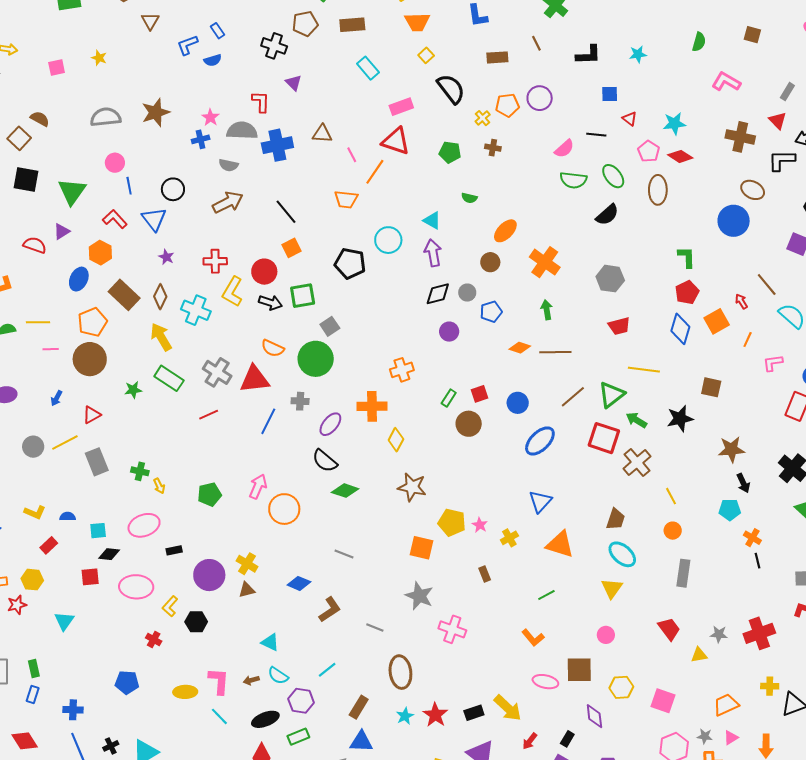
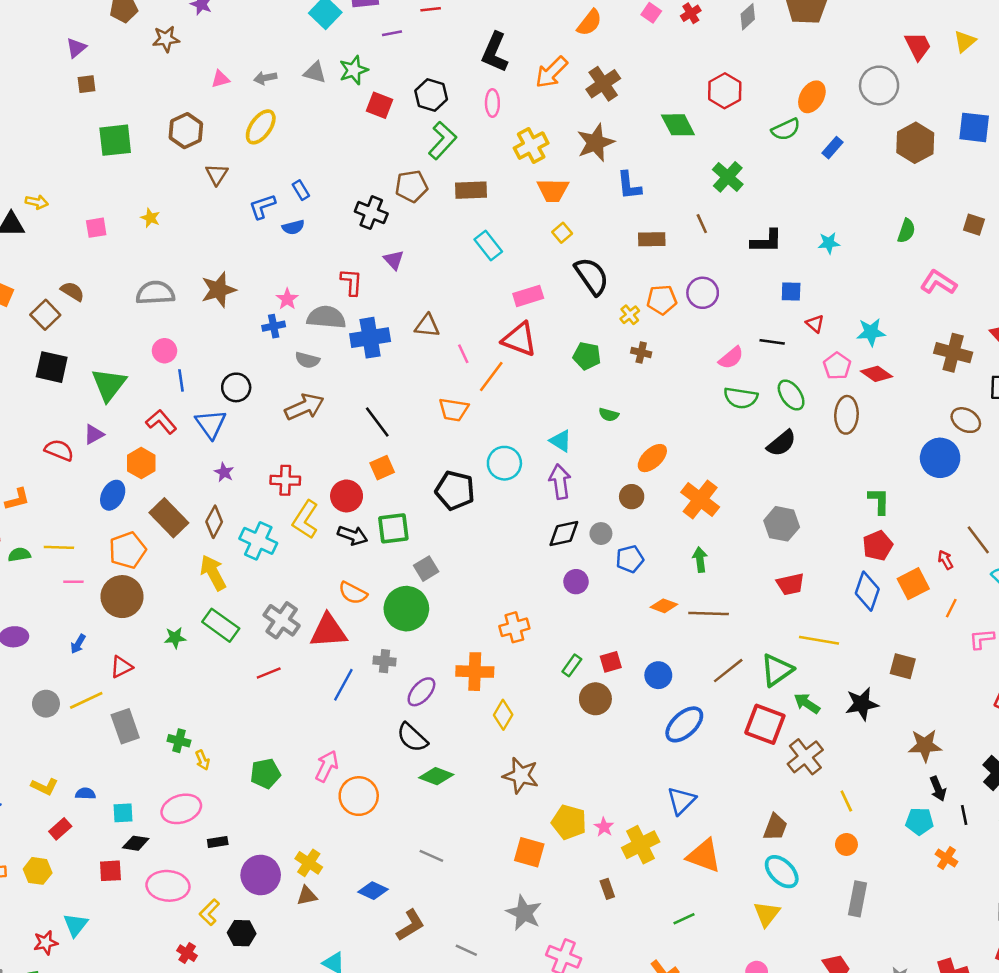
yellow cross: (509, 538) -> (641, 845), size x1.6
black line: (758, 561) -> (964, 815), moved
red star: (17, 605) -> (46, 943), moved

